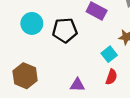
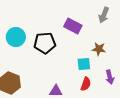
cyan square: (109, 54) -> (84, 64), turned 32

